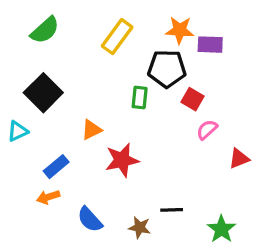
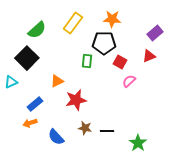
green semicircle: (45, 30) -> (37, 30), moved
purple rectangle: (210, 45) -> (155, 33), moved, turned -42
red triangle: (239, 158) -> (149, 56), moved
brown star: (140, 227) -> (85, 128), moved

